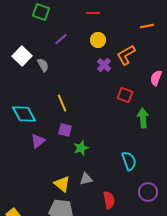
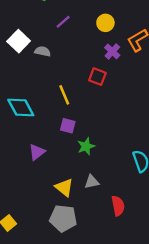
gray semicircle: (43, 65) -> (43, 51), turned -48
red square: (125, 95) -> (97, 77), moved
purple triangle: (38, 141) -> (37, 152), moved

